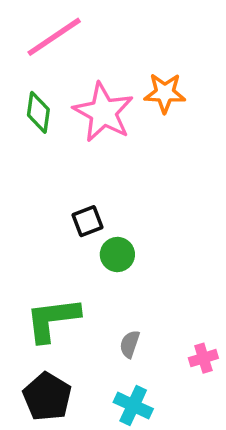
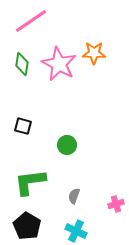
black square: (88, 221) -> (23, 126), moved, turned 36

